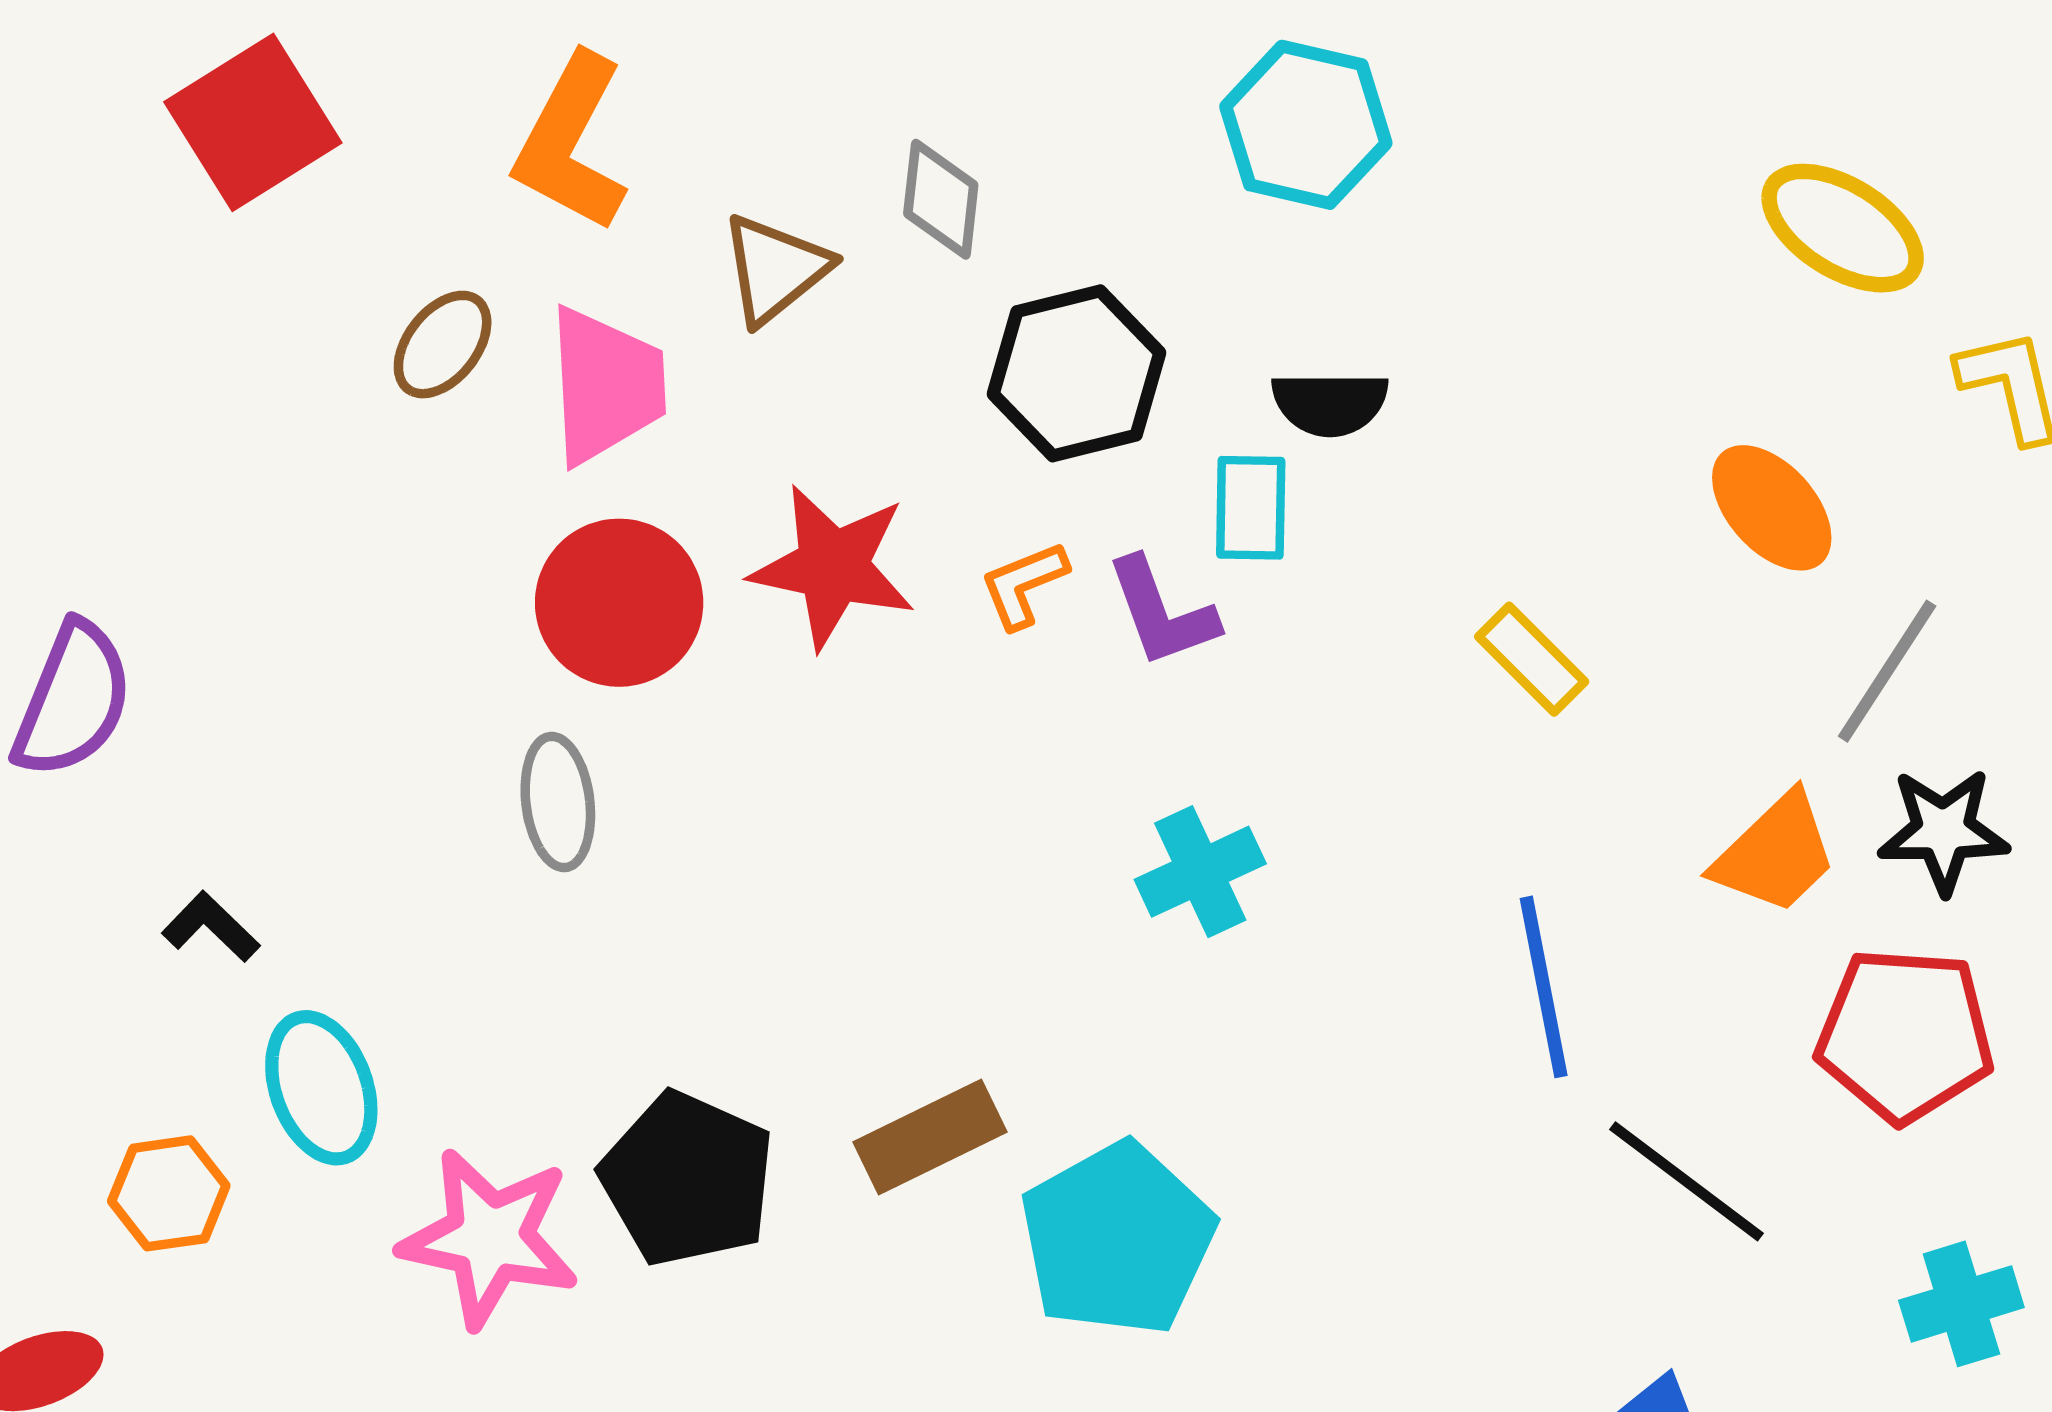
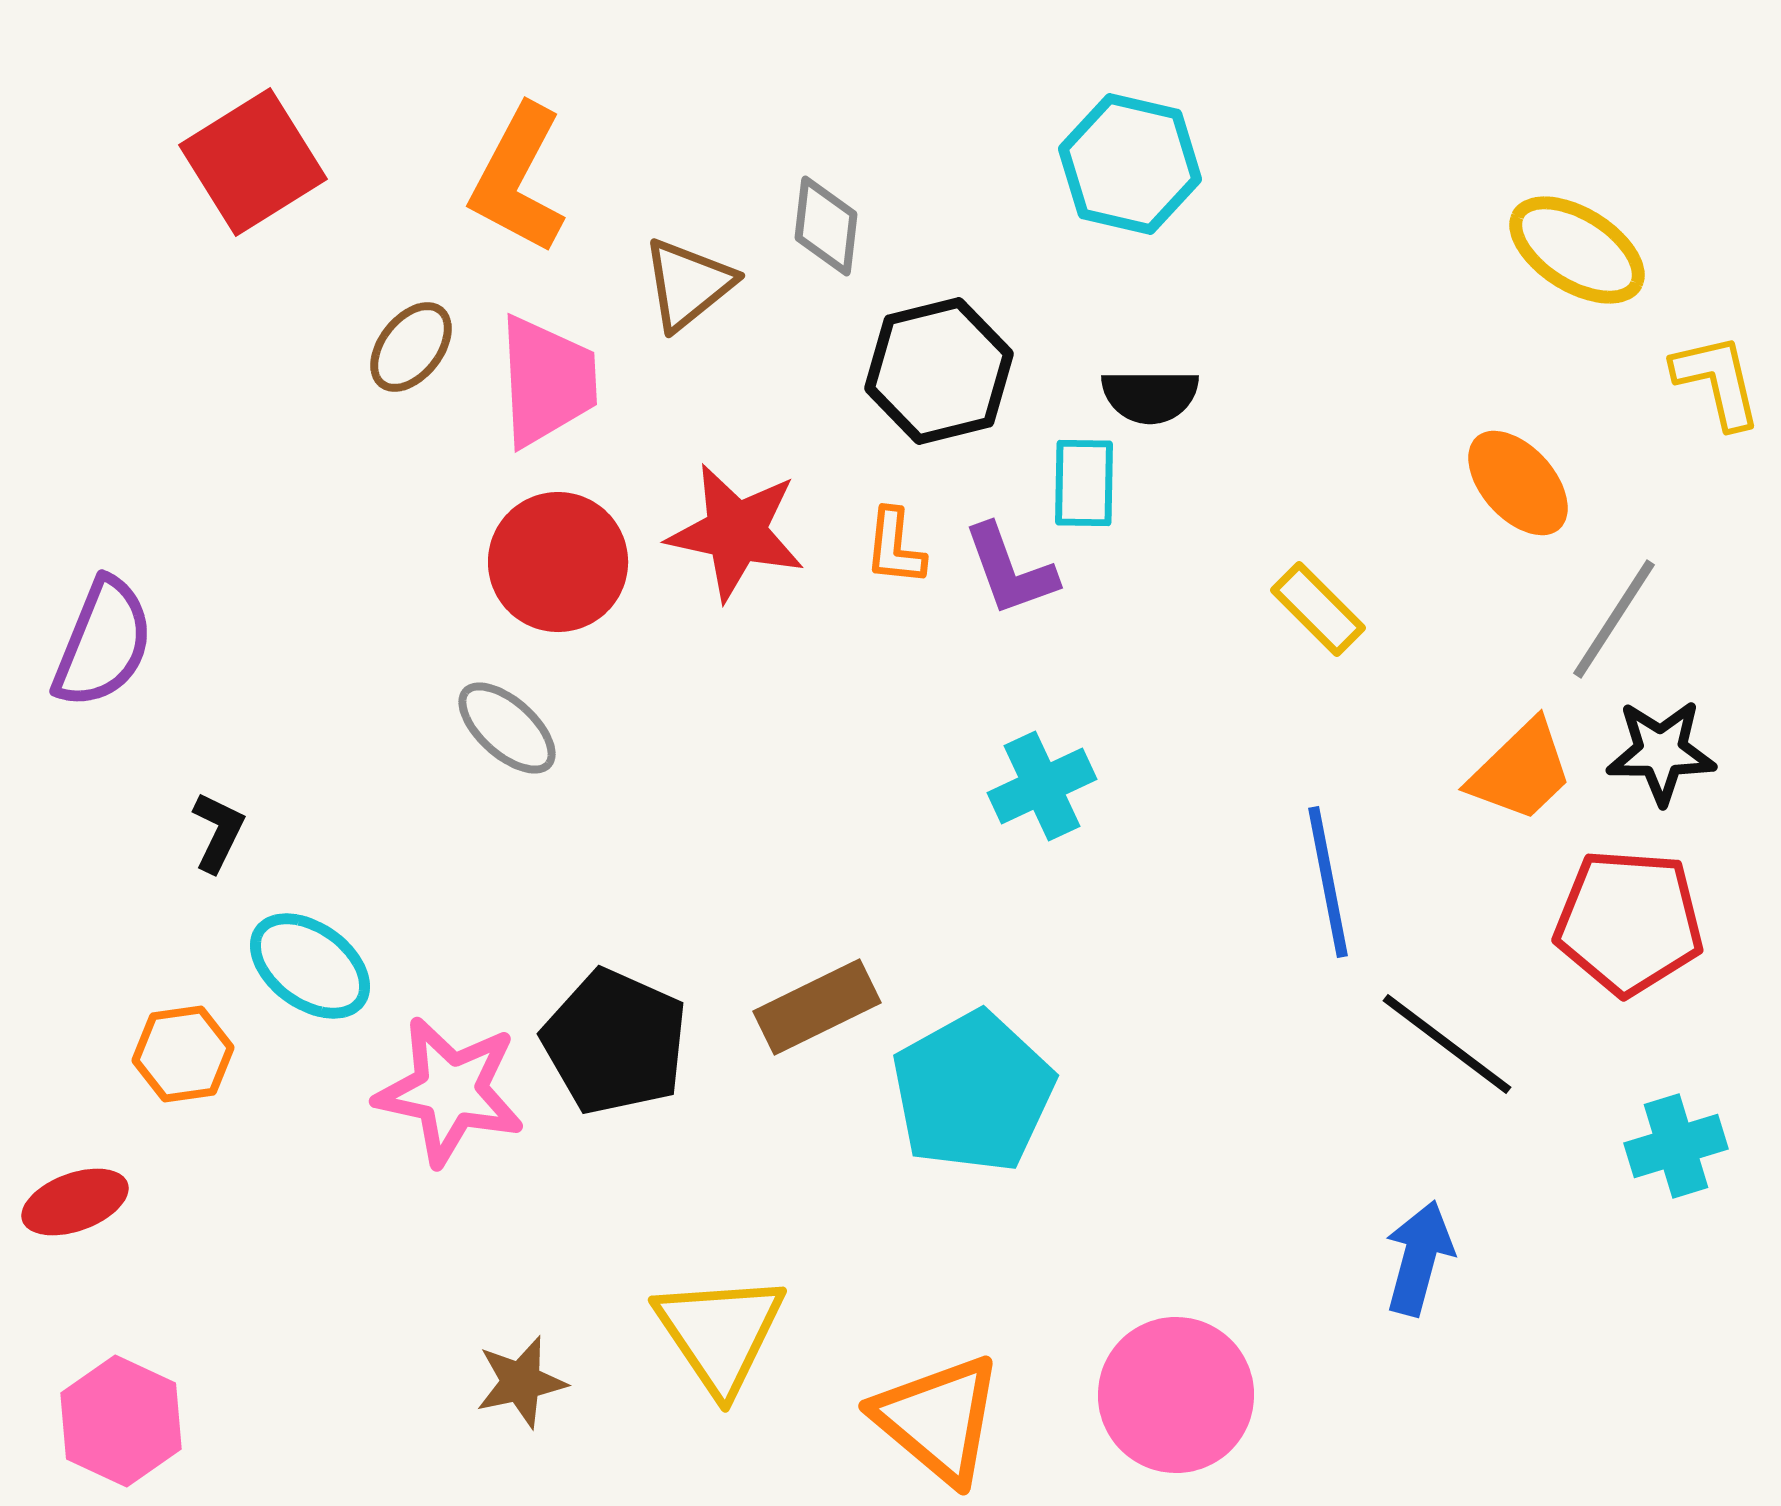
orange L-shape: (1024, 585) -> (895, 547), turned -62
gray ellipse: (558, 802) -> (507, 728), turned -41
black L-shape: (211, 927) -> (218, 832), turned 72
cyan ellipse: (321, 1088) -> (310, 966), turned -34

